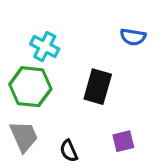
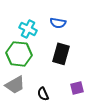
blue semicircle: (133, 37) -> (58, 23), moved
gray trapezoid: (24, 136) -> (15, 85), turned 85

